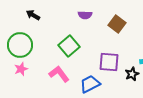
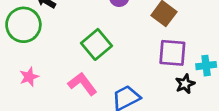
green circle: (20, 45) -> (23, 25), moved
purple square: (109, 62) -> (172, 53), moved

